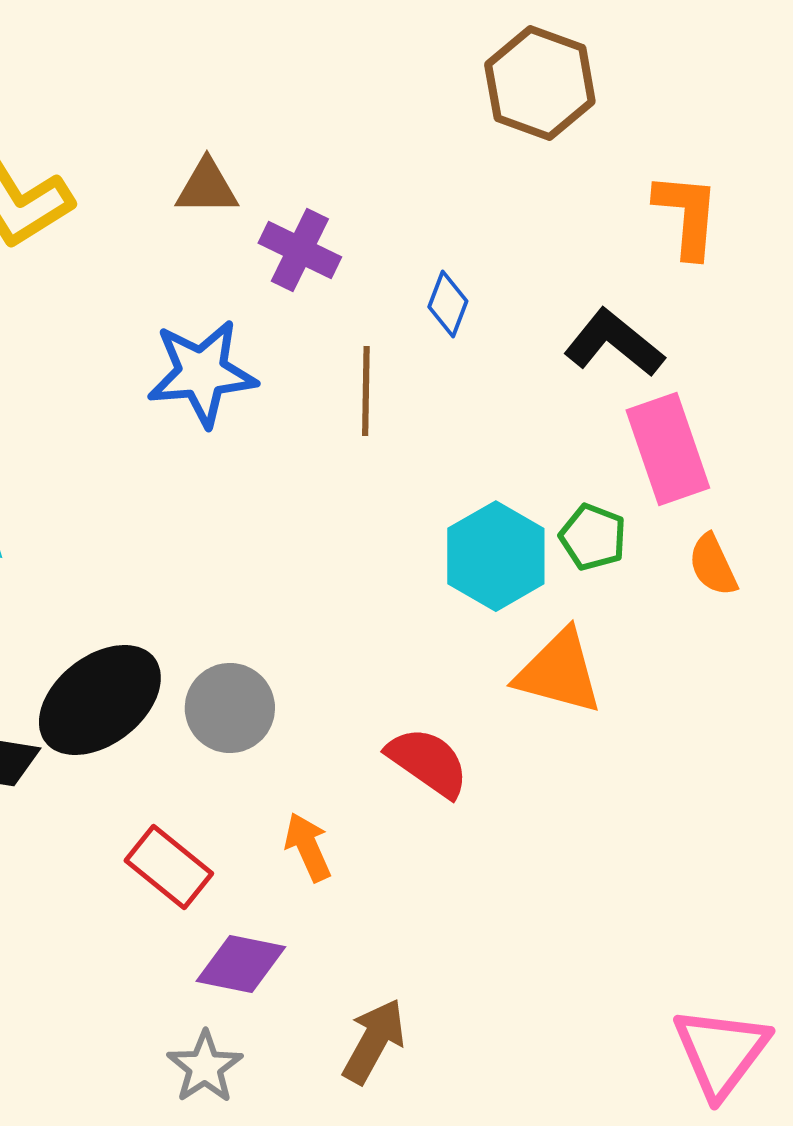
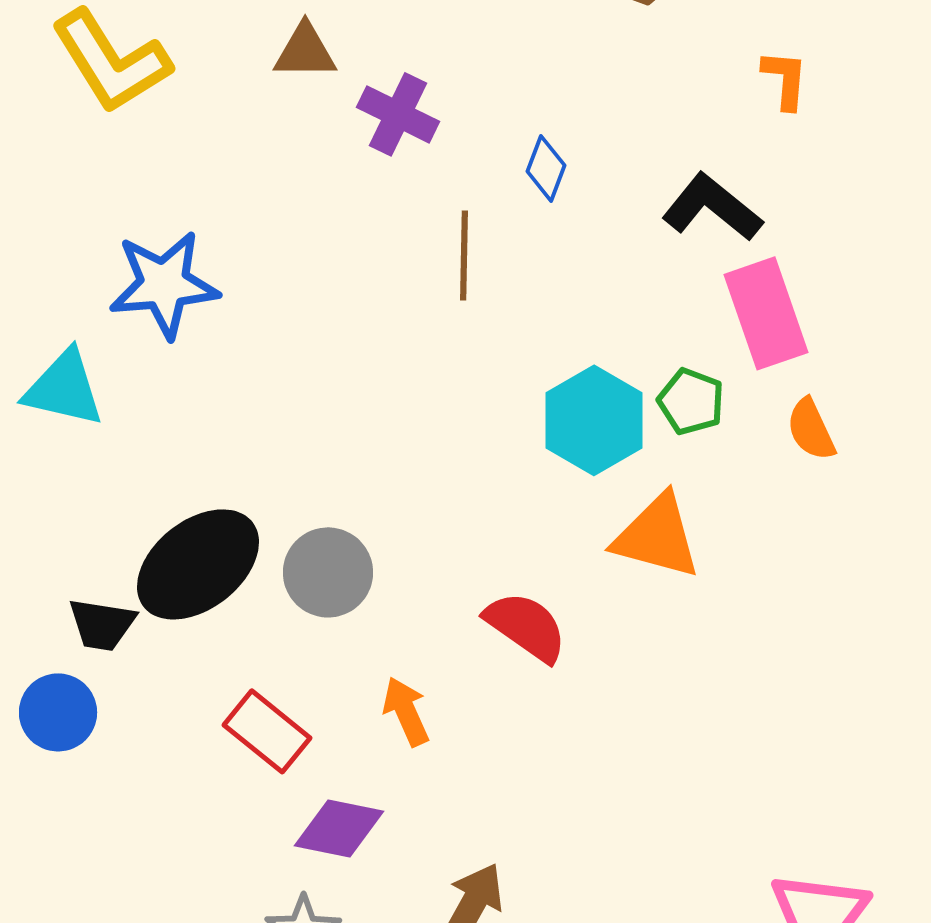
orange L-shape: (687, 215) -> (785, 79), size x0.7
blue star: (202, 373) -> (164, 284), moved

